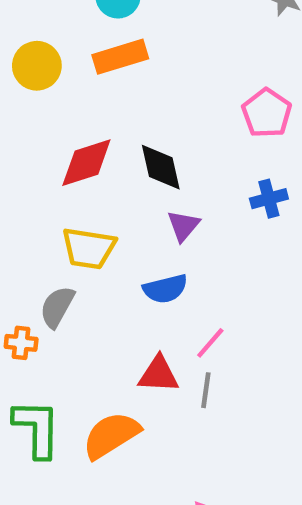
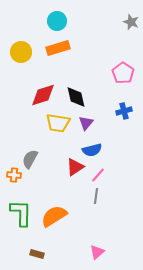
yellow trapezoid: (89, 248) -> (58, 123), moved
blue semicircle: (165, 289) -> (92, 150), moved
red triangle: (159, 374) -> (75, 167), moved, turned -36

